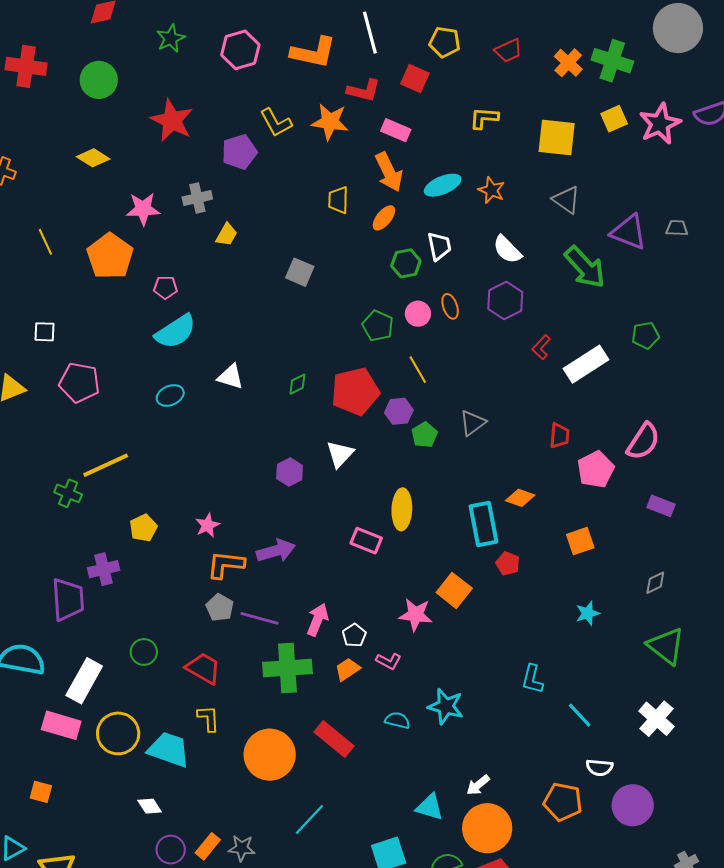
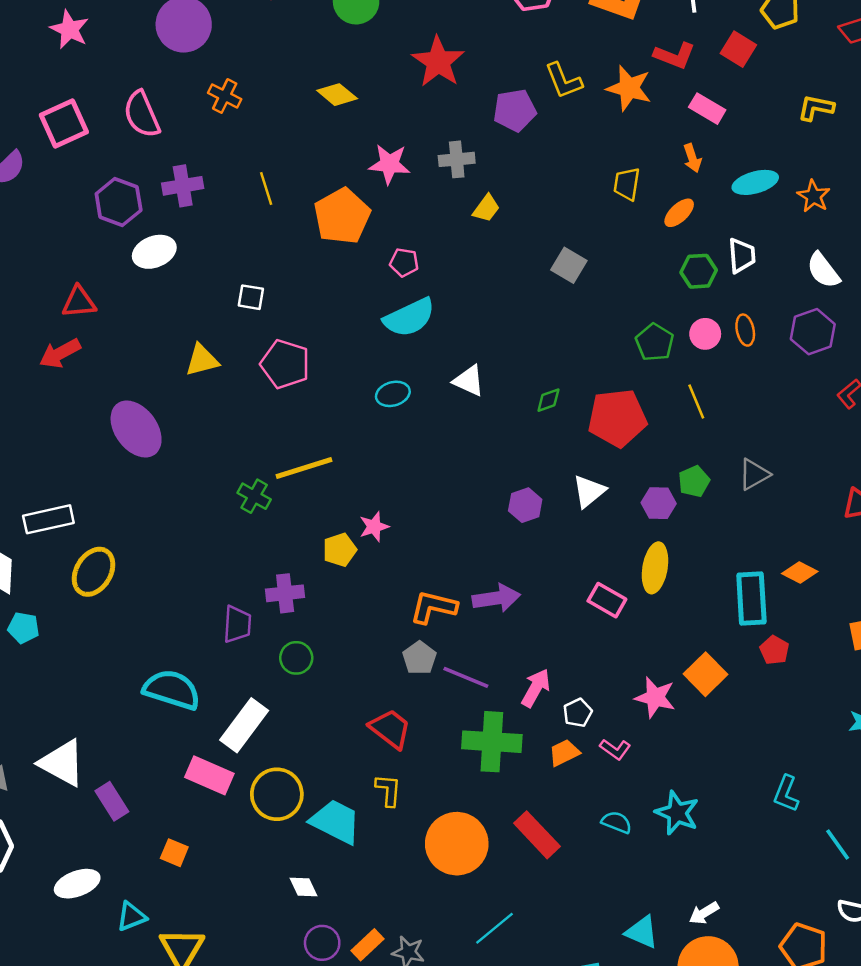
orange arrow: (389, 172) -> (692, 158), size x0.6
purple hexagon: (399, 411) -> (659, 503), moved
pink star: (207, 525) -> (374, 527), moved
purple trapezoid: (68, 599) -> (237, 624), size x0.7
green circle: (144, 652) -> (296, 658), moved

